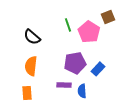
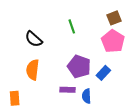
pink pentagon: (89, 32) -> (113, 41), moved
purple pentagon: (75, 63) -> (79, 67), turned 30
orange rectangle: (27, 93) -> (15, 98), moved

